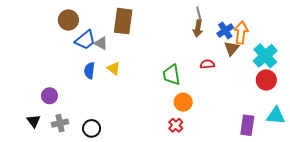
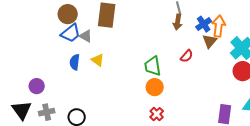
brown circle: (68, 20) -> (68, 14), moved
red semicircle: (207, 64) -> (187, 56), turned 136
orange circle: (183, 102) -> (155, 87), moved
black triangle: (34, 121) -> (22, 110), size x1.5

